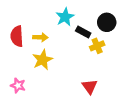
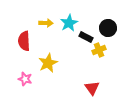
yellow arrow: (40, 37) -> (46, 23), moved
pink star: (18, 85) -> (25, 79), moved

